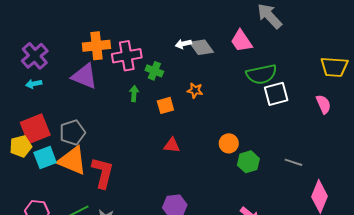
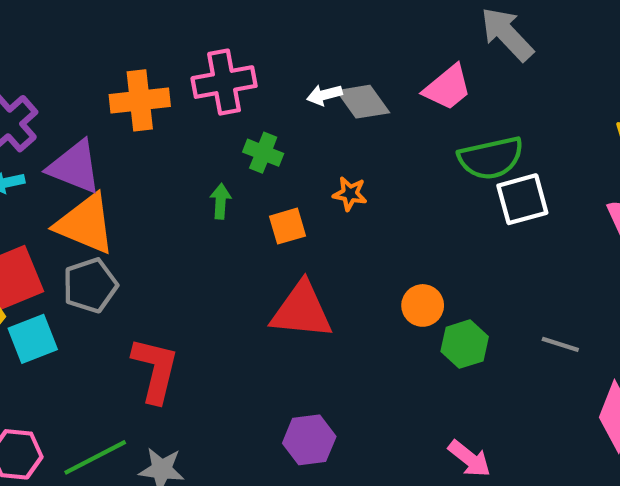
pink trapezoid: (241, 41) -> (448, 88), turned -95
pink cross: (127, 56) -> (224, 82), moved
purple triangle: (84, 76) -> (74, 167), moved
red triangle: (172, 145) -> (302, 311), size x1.8
orange triangle: (72, 161) -> (85, 224), moved

